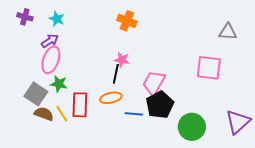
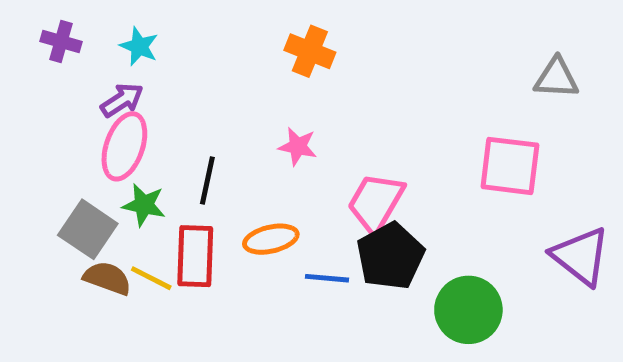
black line: (116, 74) -> (207, 181), moved
yellow line: (62, 114) -> (151, 278), turned -30
purple triangle: (238, 122) -> (581, 256), moved, turned -40

